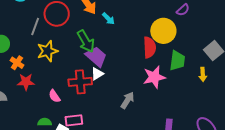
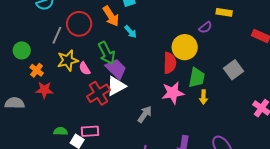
white triangle: (97, 74) -> (116, 86), size x1.5
yellow arrow: (203, 74) -> (203, 97), moved
red cross: (80, 82) -> (99, 93), turned -30
pink semicircle: (54, 96) -> (85, 68), moved

